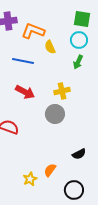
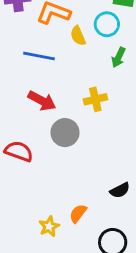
cyan circle: (79, 40) -> (107, 24), moved
gray circle: (55, 114) -> (65, 133), moved

